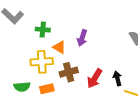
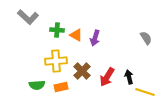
orange triangle: (59, 47) -> (76, 35), moved
brown cross: (69, 72) -> (82, 71), turned -30

